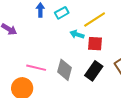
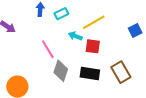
pink line: (36, 68) -> (48, 49), moved, turned 42
black rectangle: (94, 71) -> (90, 73), turned 60

